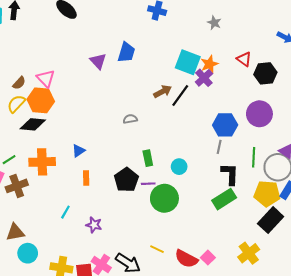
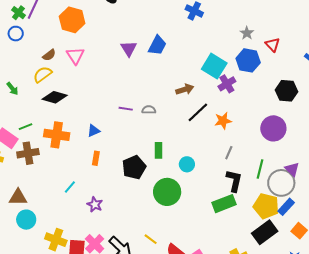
red triangle: (244, 59) -> (272, 45), moved
orange star: (209, 64) -> (223, 121), moved
black line: (180, 96) -> (198, 112), moved
orange hexagon: (41, 100) -> (72, 20), moved
blue hexagon: (225, 125) -> (248, 60), moved
purple line: (148, 184) -> (126, 109), moved

